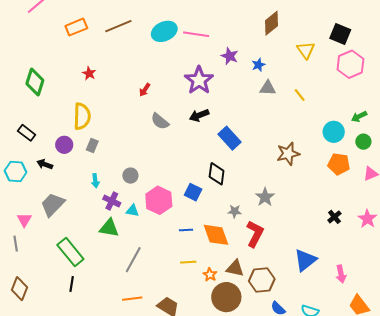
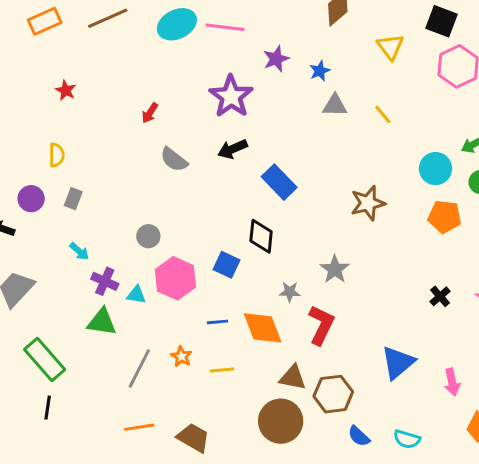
purple star: (230, 56) -> (276, 59), turned 30
yellow semicircle: (82, 116) -> (57, 155), size x0.6
gray circle: (130, 176) -> (148, 236), moved
cyan arrow: (95, 181) -> (79, 251), turned -40
orange star: (210, 275) -> (181, 356), moved

